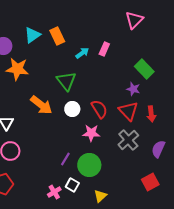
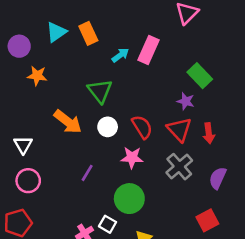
pink rectangle: (104, 49) -> (149, 50), size x1.5
orange star: (17, 69) -> (37, 76), size x0.7
purple line: (65, 159) -> (87, 173), moved

